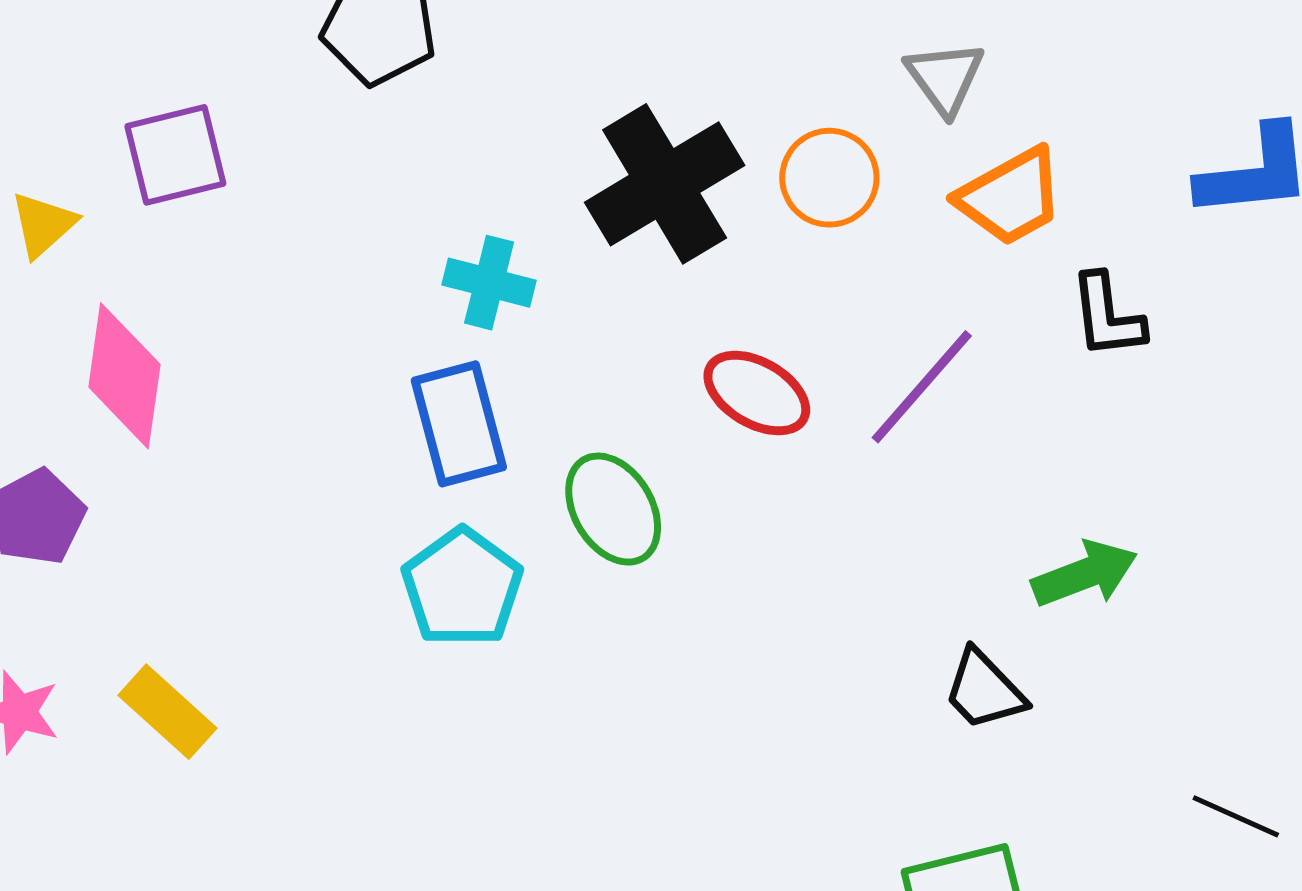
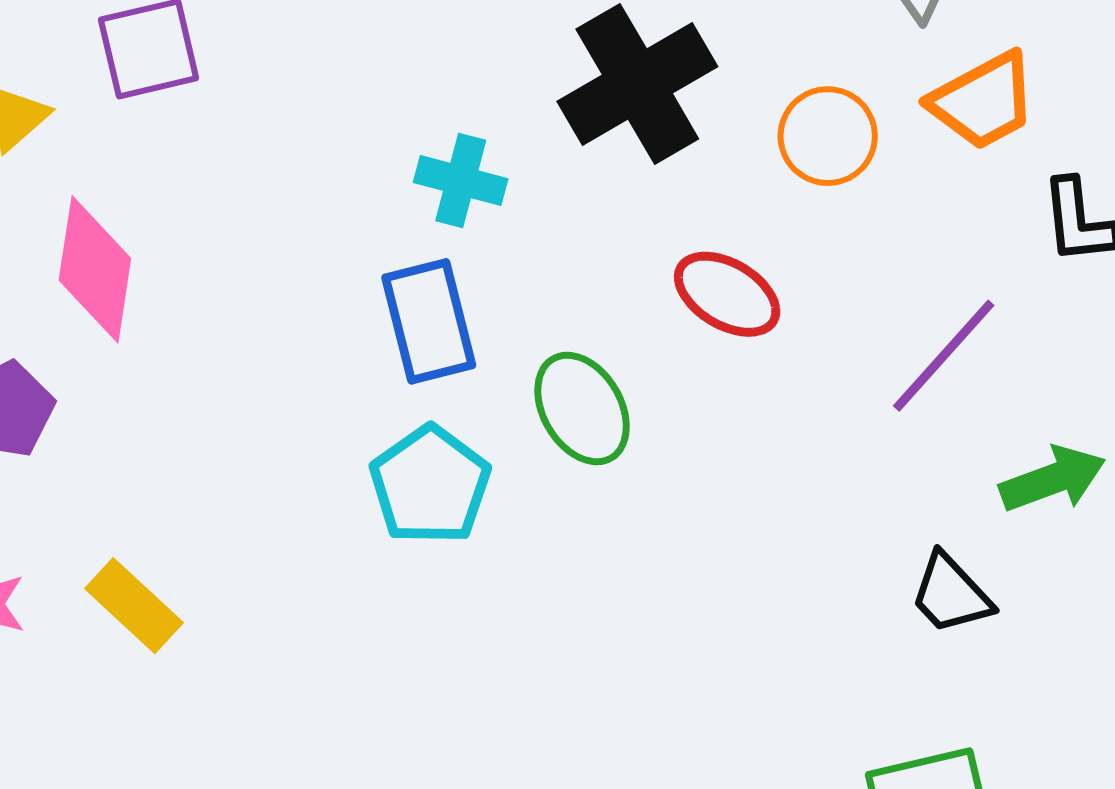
orange circle: (829, 178) -> (828, 136), moved
purple line: (922, 387) -> (944, 356), moved

